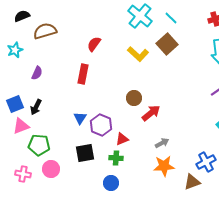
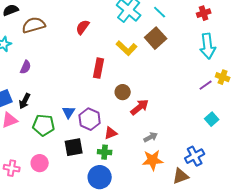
red semicircle: (94, 44) -> (83, 27), moved
red rectangle: (83, 74) -> (99, 68), moved
green pentagon: (39, 145) -> (44, 125), moved
blue circle: (111, 183) -> (100, 177), size x1.5

